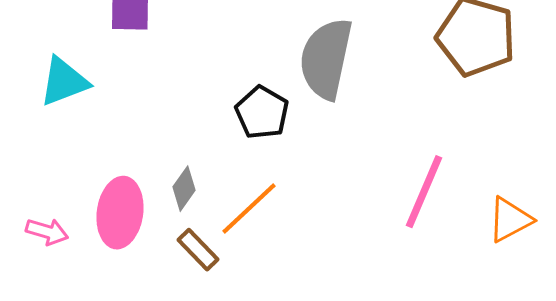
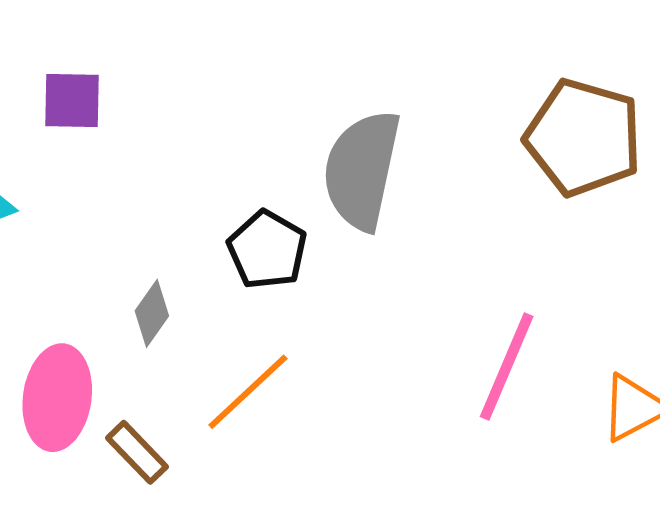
gray diamond: (184, 189) -> (152, 313), moved
brown rectangle: (198, 250) -> (137, 452), moved

